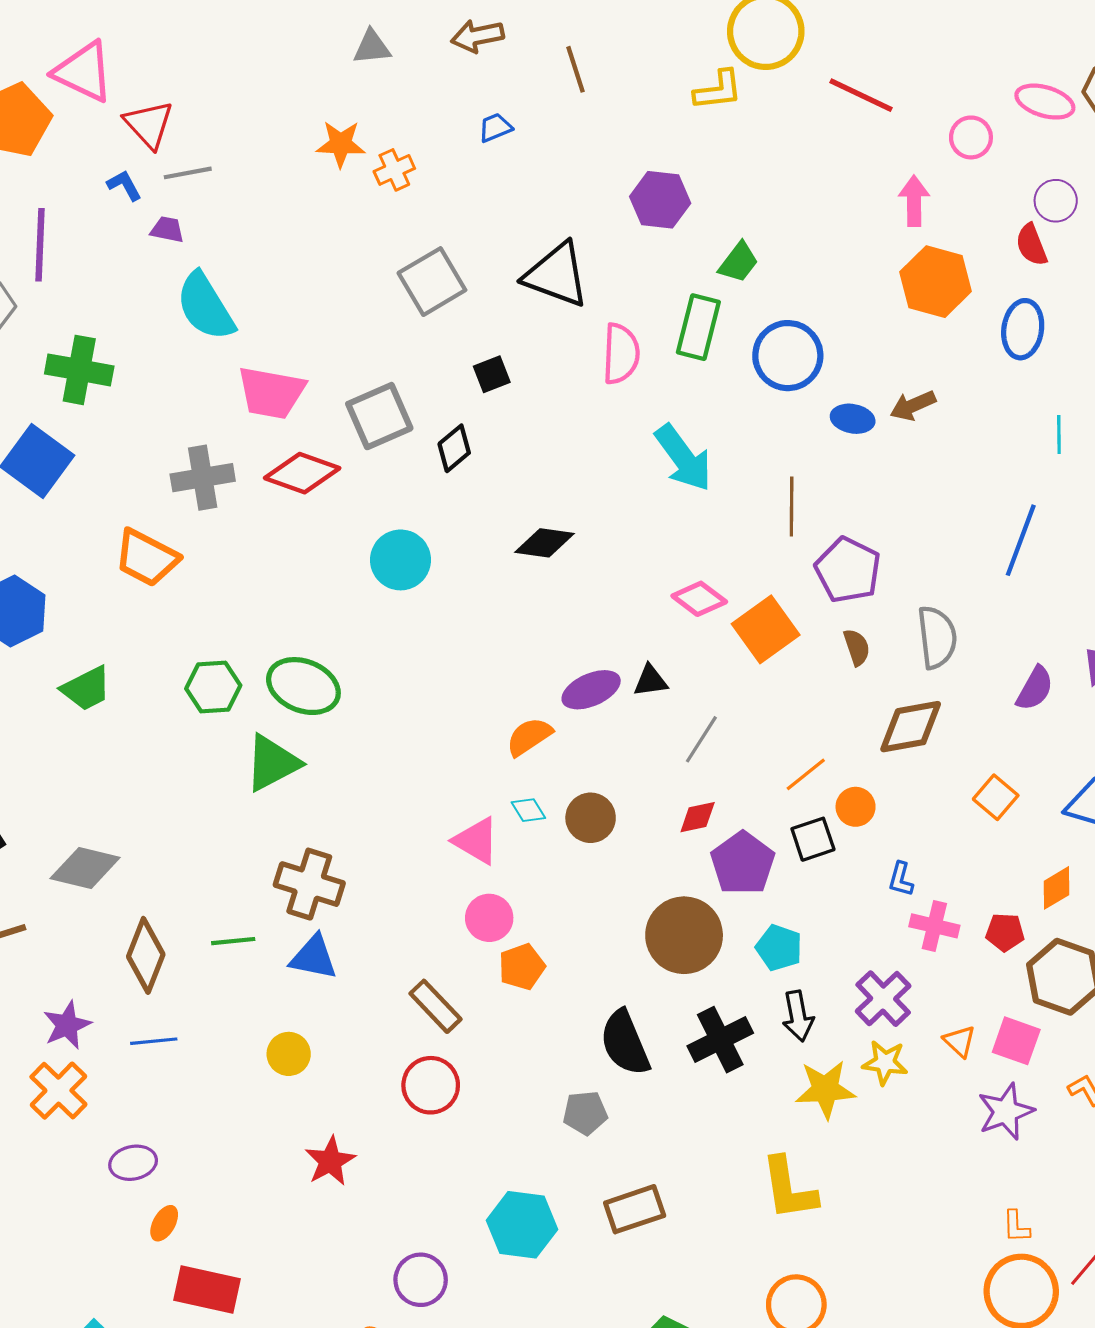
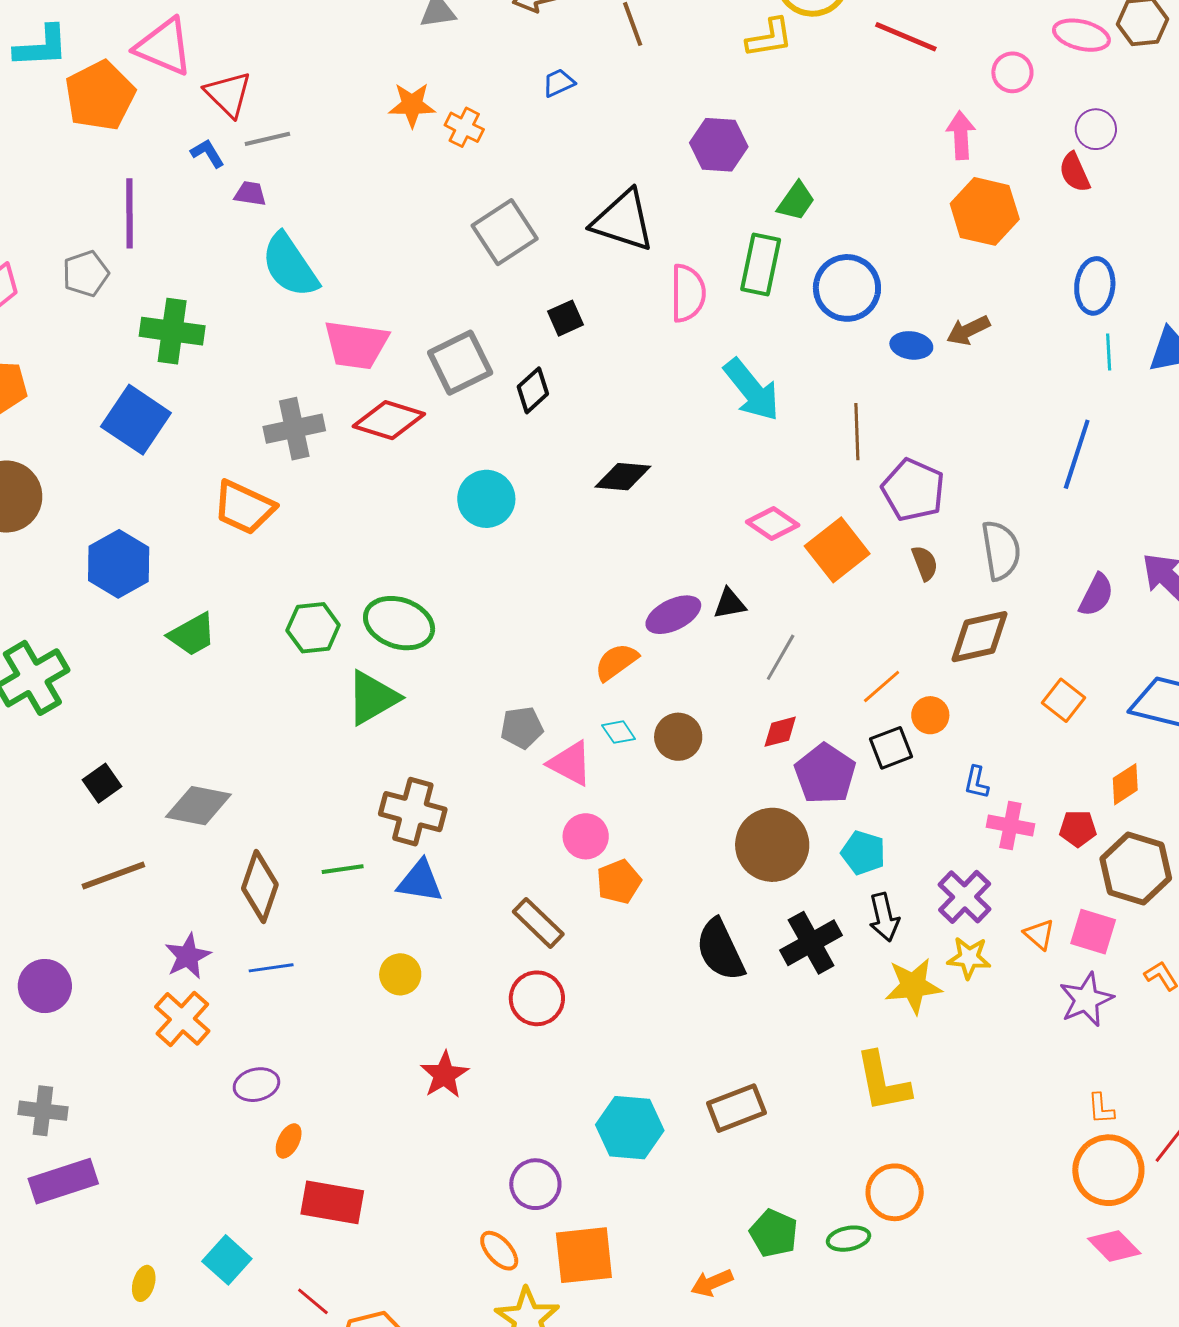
orange cross: (394, 170) -> (464, 127), turned -36
blue ellipse: (1023, 329) -> (1095, 286), moved
gray pentagon: (585, 1113) -> (522, 728), moved

